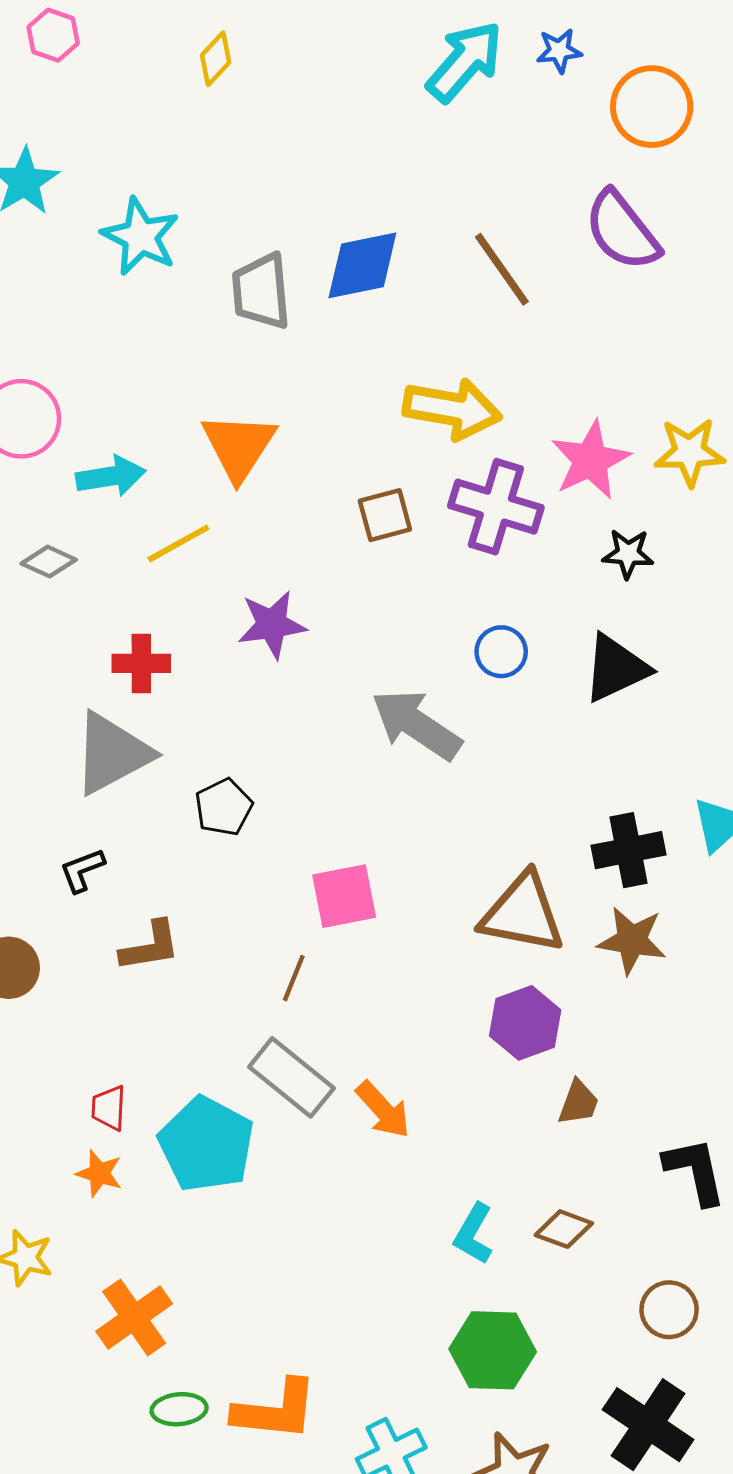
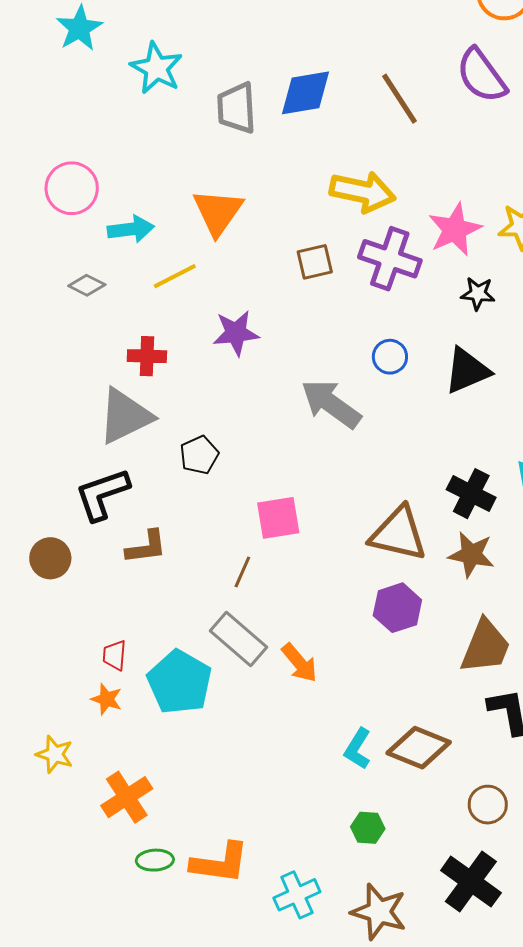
black cross: (628, 850) -> (471, 494), turned 36
black L-shape: (82, 870) -> (102, 494), size x1.8
brown trapezoid: (578, 1103) -> (485, 647), moved, size x1.8
brown diamond: (564, 1229) -> (419, 748), size x1.6
green hexagon: (493, 1350) -> (368, 828), size x0.6

